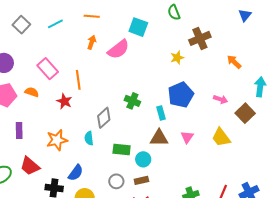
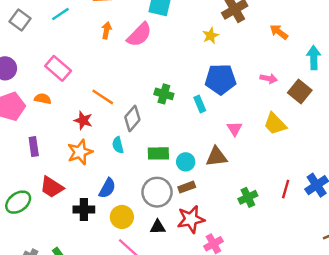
orange line: (78, 80) -> (103, 97), moved, turned -42
blue pentagon: (181, 95) -> (220, 79), turned 30
red star: (64, 101) -> (83, 120), moved
brown triangle: (159, 138) -> (217, 157), moved
gray circle: (116, 181) -> (157, 192), size x1.6

